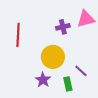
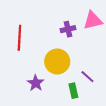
purple star: (43, 80) -> (36, 83), moved

